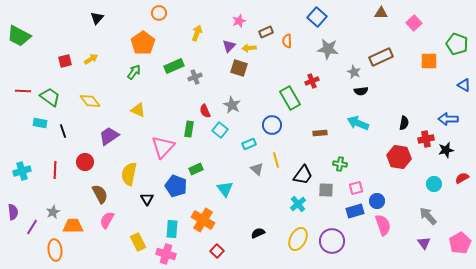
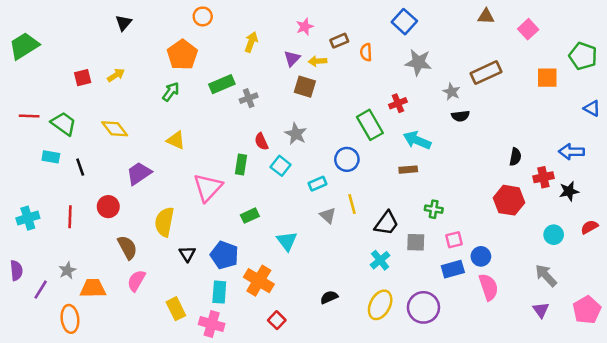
green trapezoid: (19, 36) -> (24, 46), turned 120
cyan arrow: (358, 123) -> (417, 140), moved
blue pentagon: (176, 186) -> (224, 255), moved

